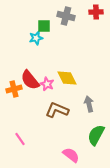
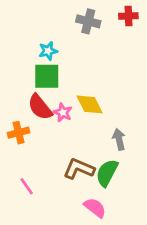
green square: (44, 26) -> (47, 76), moved, size x1.5
orange cross: (14, 89) -> (19, 133), moved
brown L-shape: (57, 110) -> (79, 169), moved
green semicircle: (96, 135) -> (107, 173), moved

